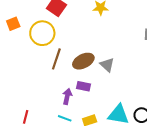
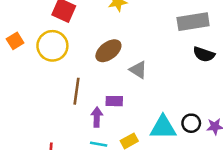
brown line: (56, 59) -> (76, 91), moved
brown ellipse: (83, 61) -> (108, 51), moved

